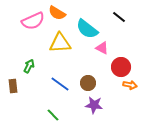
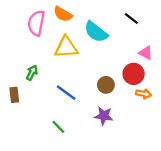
pink semicircle: (33, 21) -> (36, 23), turned 125
pink triangle: (102, 48) -> (146, 53), moved
brown circle: (88, 83) -> (106, 85), moved

